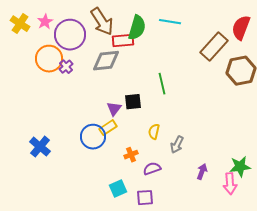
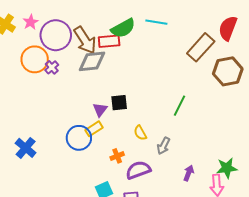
brown arrow: (102, 22) -> (85, 40), moved
green semicircle: (137, 28) -> (123, 28), turned 45
green line: (162, 84) -> (180, 106), moved, turned 40
yellow semicircle: (154, 132) -> (140, 133), turned -42
purple semicircle: (152, 169) -> (138, 170), size x1.4

